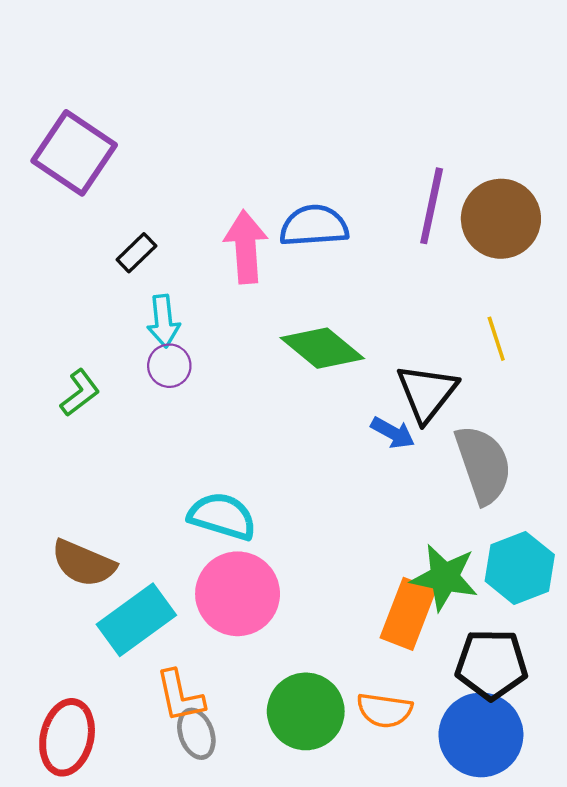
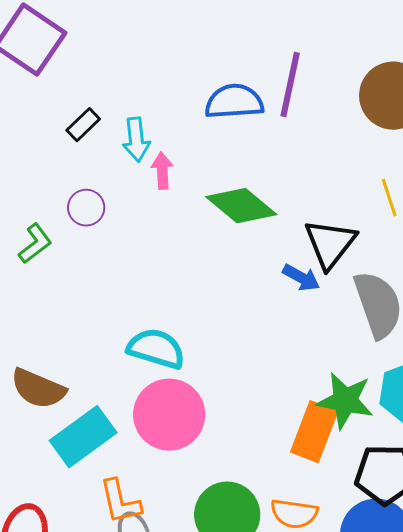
purple line: (432, 206) -> (290, 85), moved
pink arrow: (246, 247) -> (162, 171), moved, size x0.6
cyan arrow: (163, 321) -> (136, 140), moved
purple circle: (169, 366) -> (86, 208), moved

